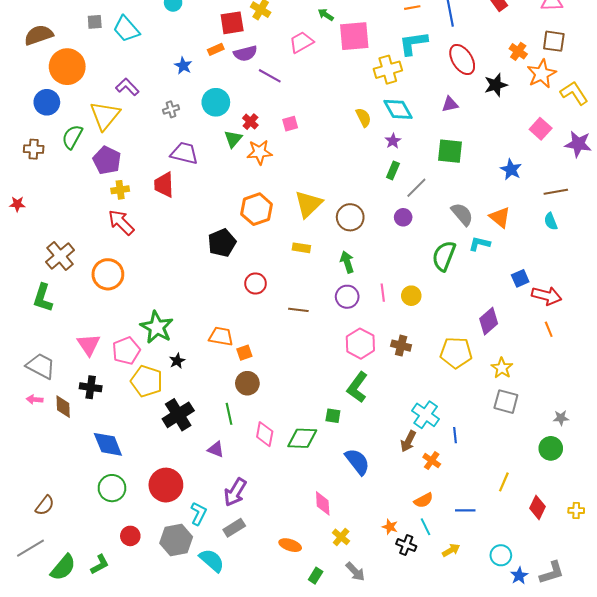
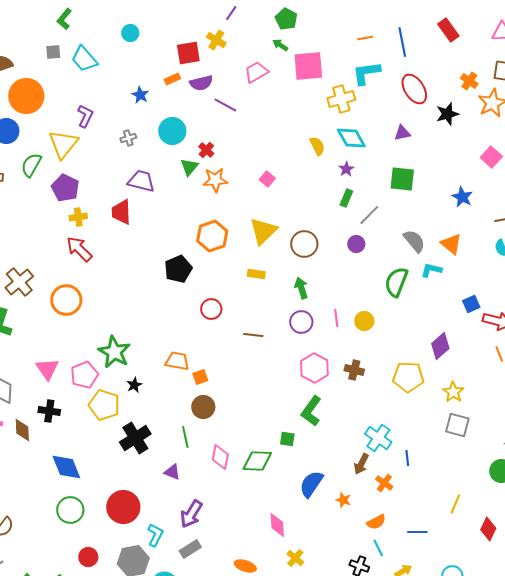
purple L-shape: (127, 87) -> (85, 116), turned 70
pink square: (290, 124) -> (267, 179), moved, turned -35
blue semicircle: (357, 462) -> (311, 484), turned -108
orange star: (390, 527) -> (343, 500), moved

